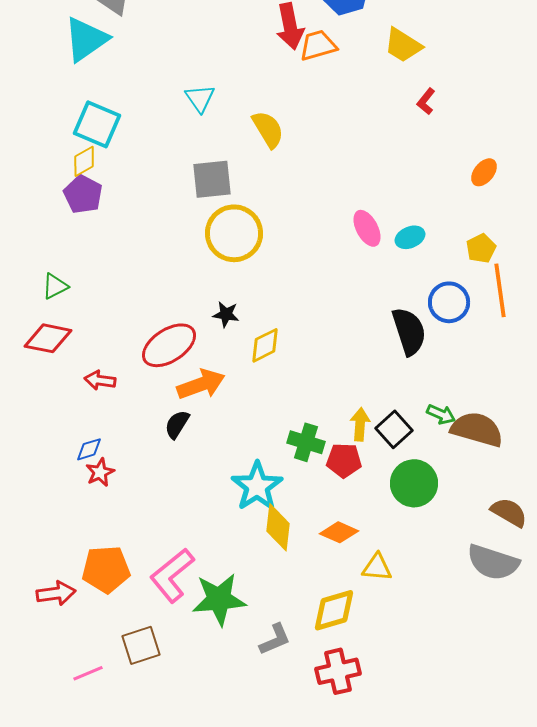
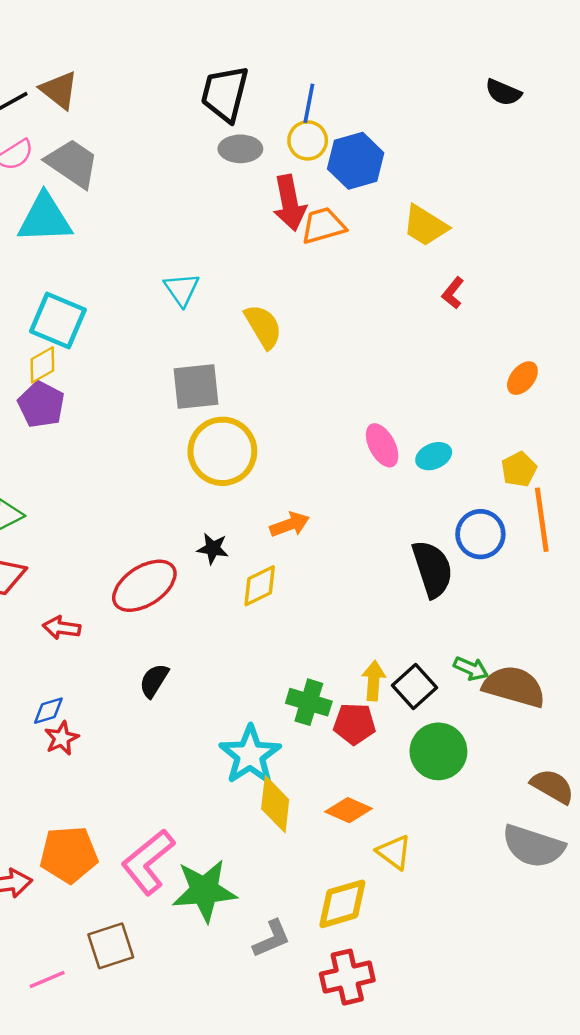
cyan triangle: (86, 39) -> (45, 218), turned 33
orange arrow: (201, 384) -> (290, 525), moved, size x0.7
yellow triangle: (377, 567) -> (394, 852), turned 32

